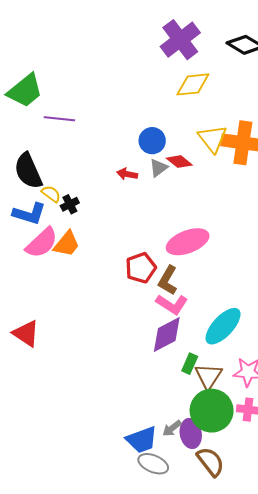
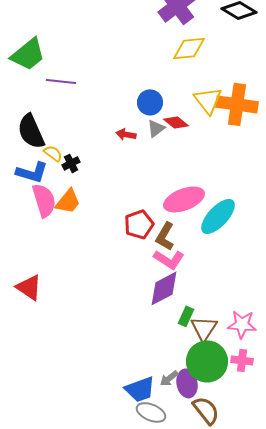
pink semicircle: (42, 243) -> (44, 200), turned -64
cyan ellipse: (223, 326) -> (218, 216), moved

